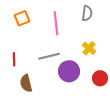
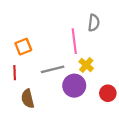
orange square: (22, 18) -> (23, 47), moved
pink line: (56, 23) -> (74, 41), moved
yellow cross: (89, 48) -> (86, 65), moved

